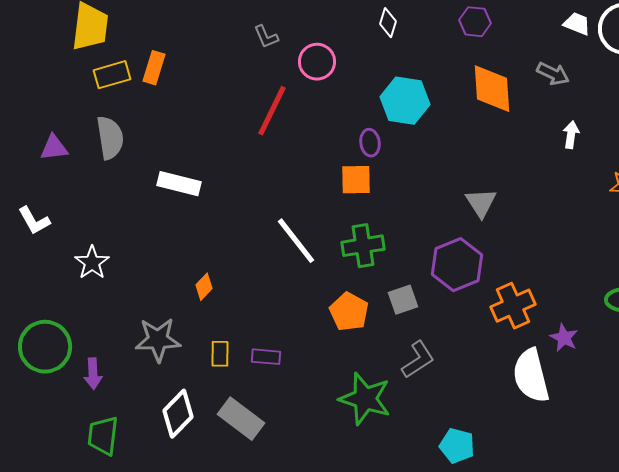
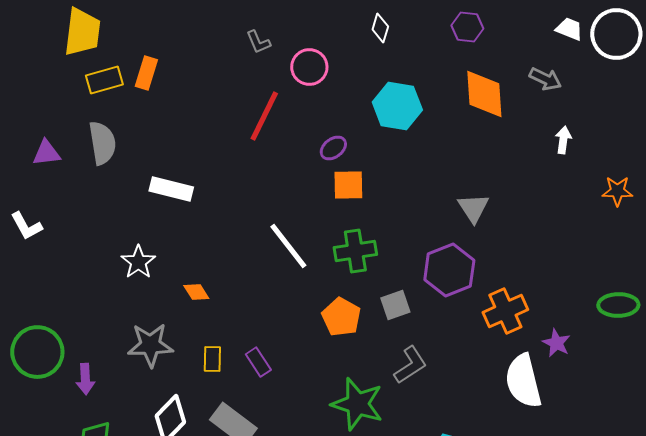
purple ellipse: (370, 143) -> (333, 148), moved, turned 60
white star: (92, 263) -> (138, 262), moved
orange diamond: (204, 287) -> (196, 292), turned -76
purple rectangle: (266, 357) -> (258, 362), turned 52

